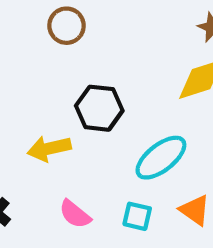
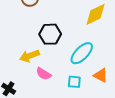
pink semicircle: (75, 214) -> (44, 74), moved

